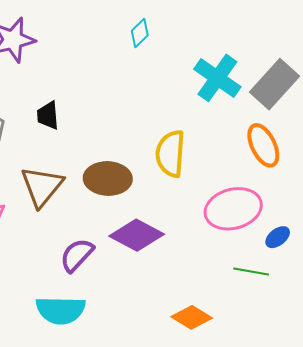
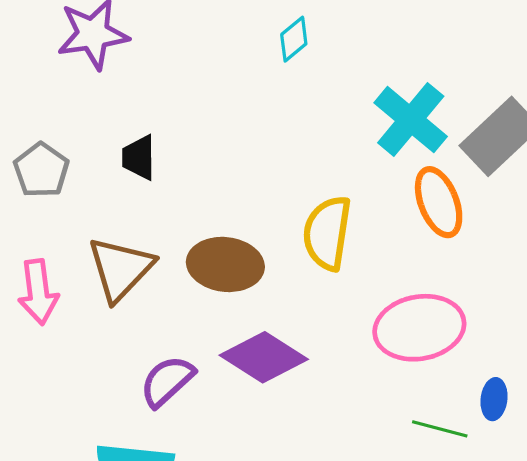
orange ellipse: (263, 145) -> (439, 202), moved
blue ellipse: (278, 237) -> (494, 399), moved, turned -50

